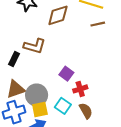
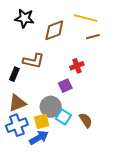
purple square: (66, 74) -> (65, 86), turned 32
red cross: (80, 89) -> (77, 66), moved
gray circle: (37, 95) -> (51, 107), moved

